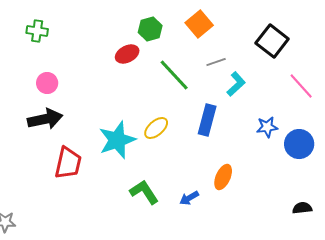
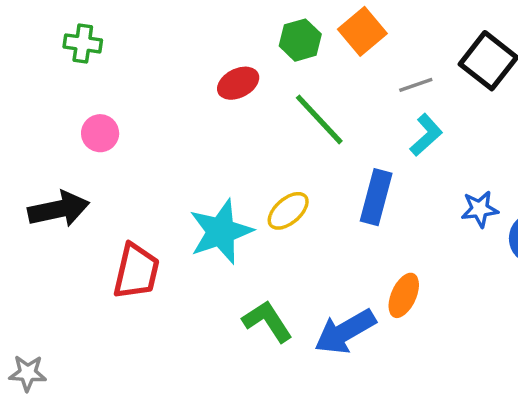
green hexagon: (150, 29) -> (300, 40), moved
gray line: (216, 62) -> (416, 85), moved
black arrow: (45, 119) -> (59, 209), moved
blue arrow: (189, 198) -> (345, 332), size x1.8

